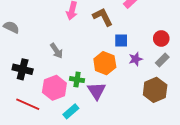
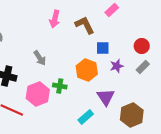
brown hexagon: (155, 90) -> (132, 115), moved
purple triangle: (97, 91) -> (106, 97), moved
cyan rectangle: (71, 111) -> (86, 117), moved

